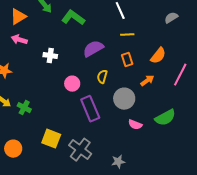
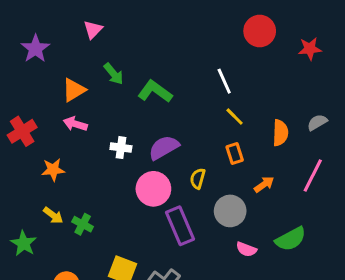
gray semicircle: (171, 18) -> (317, 122), moved
yellow line: (127, 35) -> (235, 117), turned 48
purple semicircle: (93, 49) -> (164, 148), moved
orange semicircle: (158, 56) -> (280, 133), moved, turned -36
pink circle: (72, 84) -> (153, 189), size x1.5

